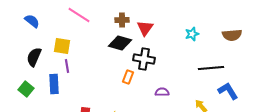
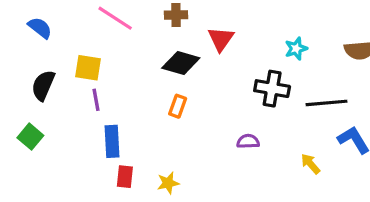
brown cross: (122, 20) -> (176, 15), moved
black cross: (144, 59) -> (272, 89), moved
orange rectangle: (128, 77) -> (178, 106), moved
blue rectangle: (54, 84) -> (112, 141), moved

